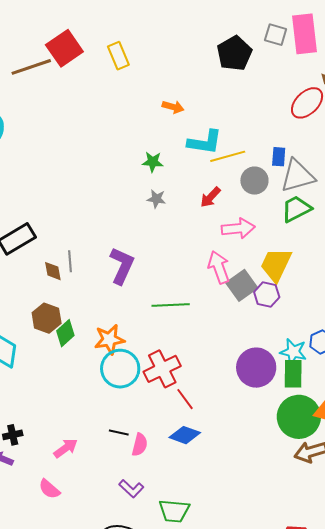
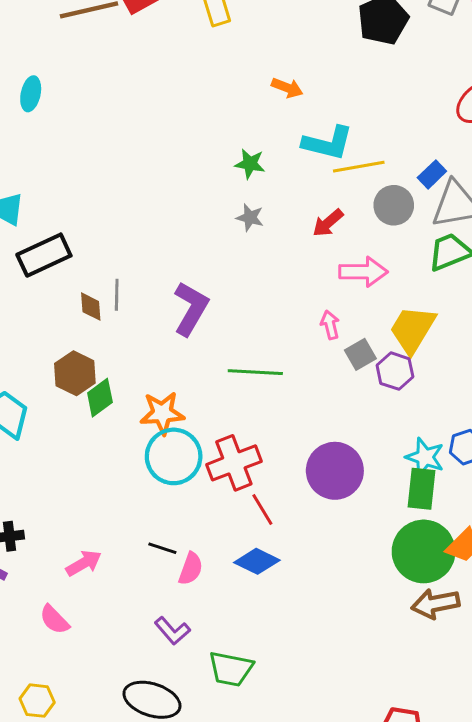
blue rectangle: (279, 157) -> (432, 174), turned 36
pink arrow: (219, 267) -> (330, 325), size x0.6
gray square: (242, 285) -> (360, 354), size x0.7
purple circle: (256, 368) -> (335, 471), moved

